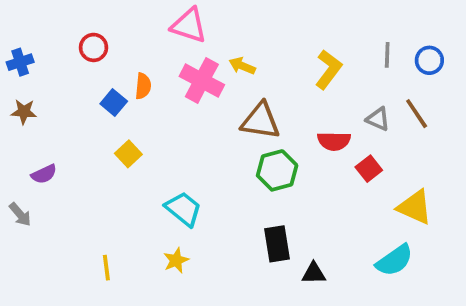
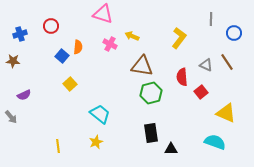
gray line: (387, 55) -> (211, 19), moved
blue cross: (20, 62) -> (20, 34), moved
pink cross: (202, 81) -> (110, 44), size x0.6
red semicircle: (334, 141) -> (182, 77), turned 84
cyan semicircle: (395, 260) -> (215, 142), turned -125

